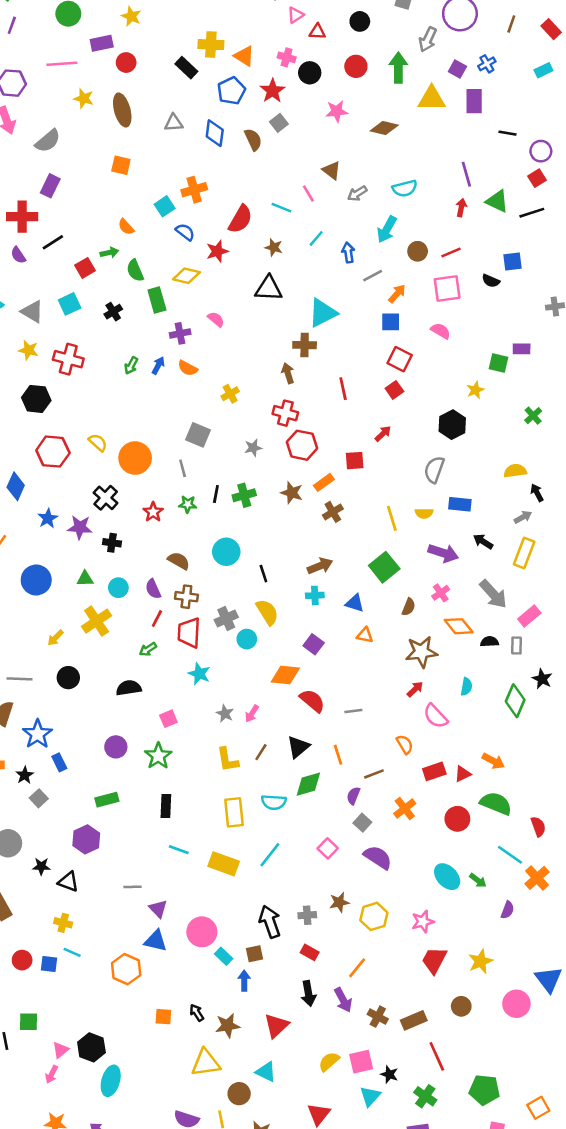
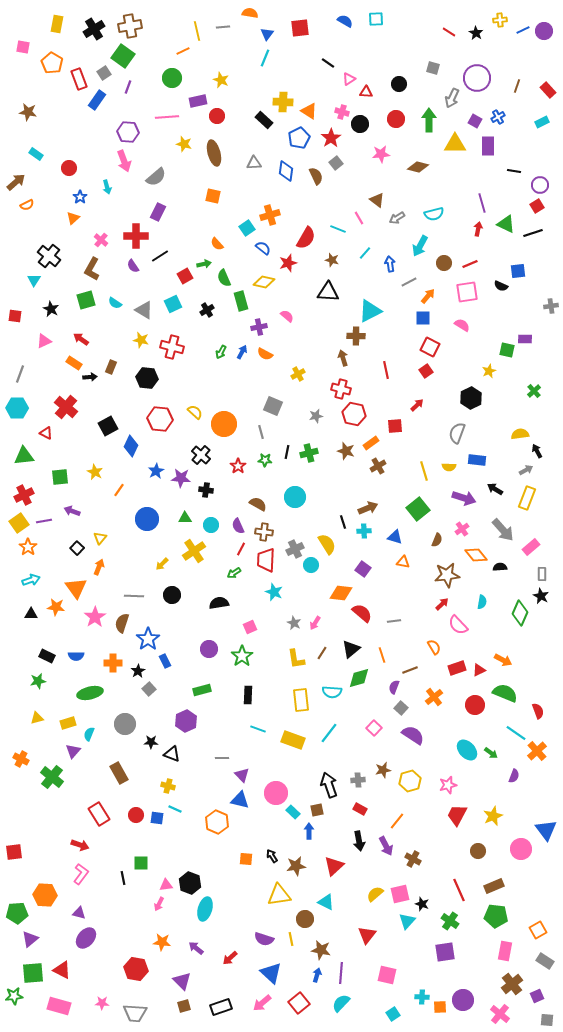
black line: (263, 574) -> (343, 522), moved
gray rectangle: (516, 645) -> (542, 574), moved
brown rectangle: (414, 1020) -> (494, 886), moved
pink triangle: (61, 1050) -> (166, 885), turned 32

